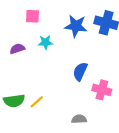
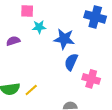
blue star: (76, 26) -> (64, 39), moved
cyan star: (45, 42) -> (39, 27), moved

